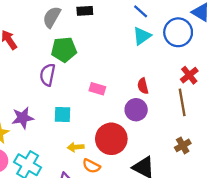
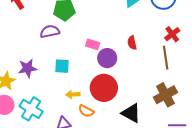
purple semicircle: (48, 75) -> (50, 32), turned 66
purple circle: (136, 110) -> (107, 58), moved
brown cross: (183, 145) -> (165, 95), size x1.6

